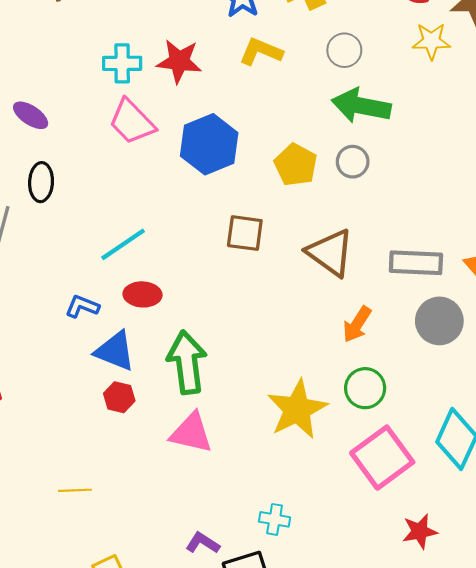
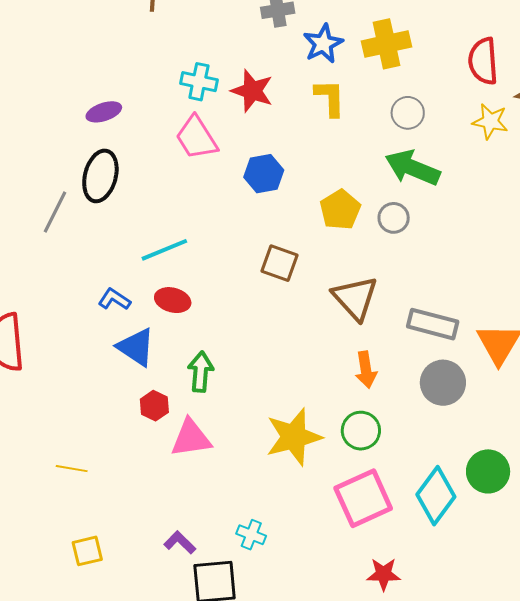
yellow L-shape: (261, 52) -> (330, 98), turned 54
purple ellipse: (31, 115) -> (104, 112), turned -64
blue hexagon: (209, 144) -> (264, 174), size x0.7
black ellipse: (41, 182) -> (100, 176), size x1.4
orange arrow: (357, 324) -> (366, 370), turned -54
green arrow: (187, 362) -> (201, 372), size x0.7
red hexagon: (119, 397) -> (154, 406), moved
pink triangle: (191, 433) -> (191, 438), turned -33

